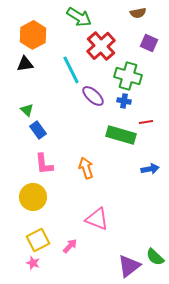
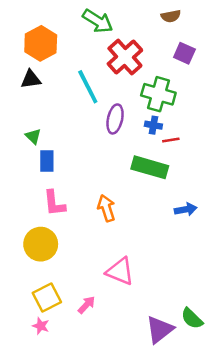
purple ellipse: (93, 96) -> (115, 119), turned 60
red line: (146, 122) -> (171, 140), moved
blue rectangle: (38, 130) -> (47, 161), turned 36

